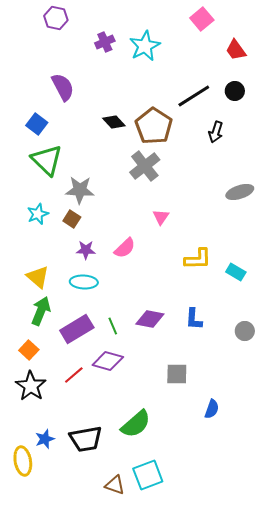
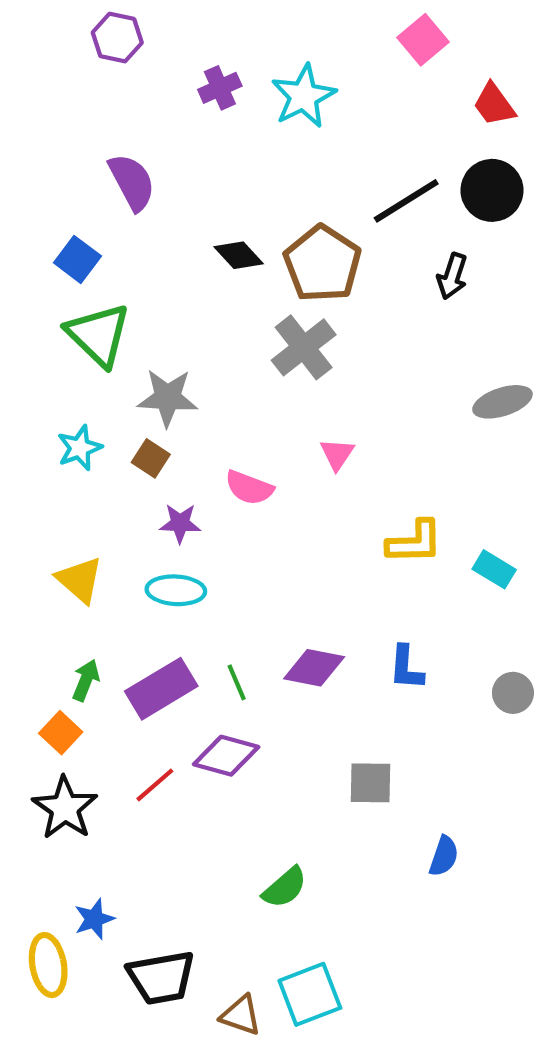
black circle: (235, 91) -> (492, 190), size x1.5
pink semicircle: (125, 248) -> (249, 488), moved, turned 65
green arrow: (41, 311) -> (86, 680), moved, size x0.7
green semicircle: (136, 424) -> (285, 888), size x0.7
black trapezoid: (86, 439) -> (161, 978), moved

